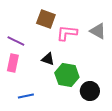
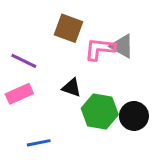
gray triangle: (98, 31) -> (122, 46), moved
pink rectangle: (13, 63) -> (19, 94), turned 54
black circle: (90, 91) -> (134, 116), moved

